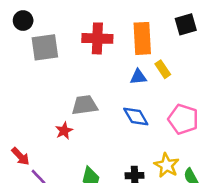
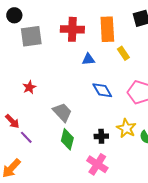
blue triangle: (138, 77) -> (88, 59), moved
gray trapezoid: (85, 105) -> (62, 112), moved, turned 55
red star: (64, 131) -> (29, 87), moved

